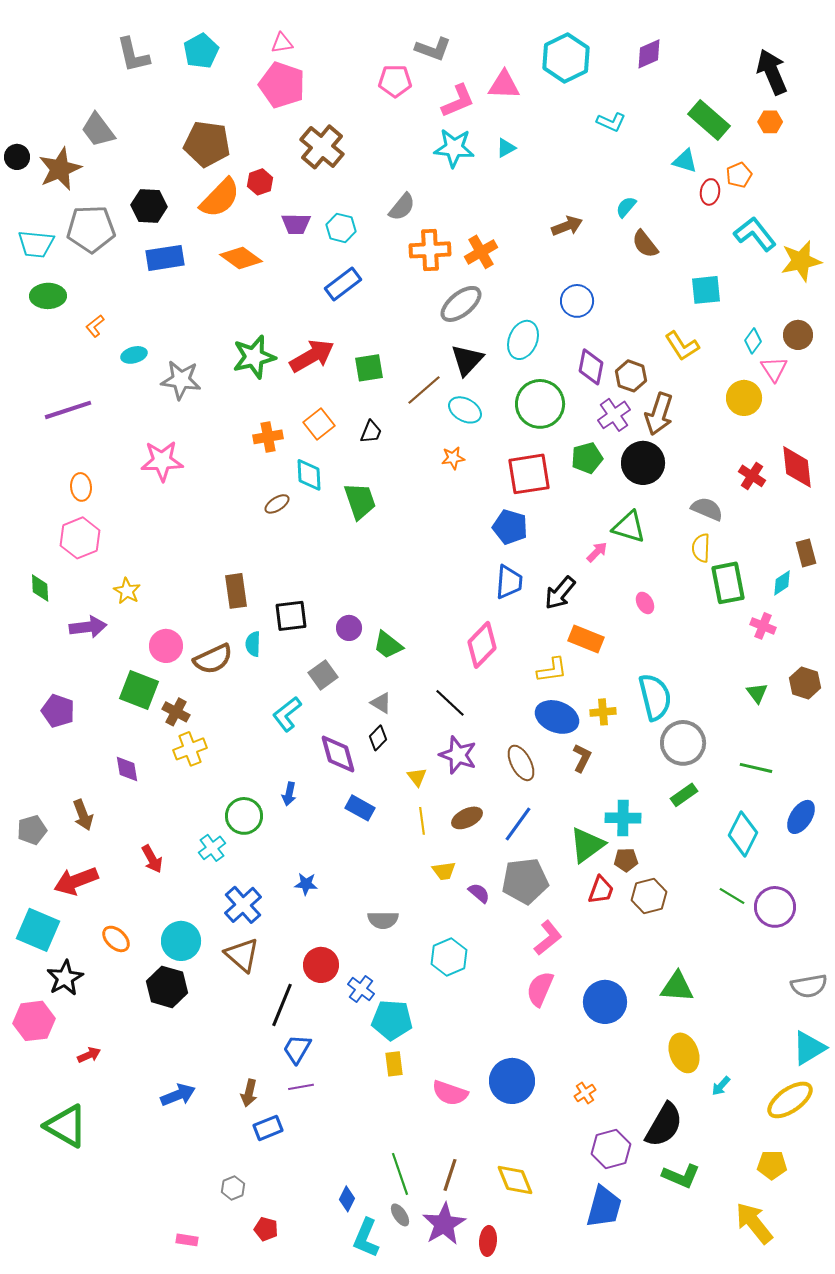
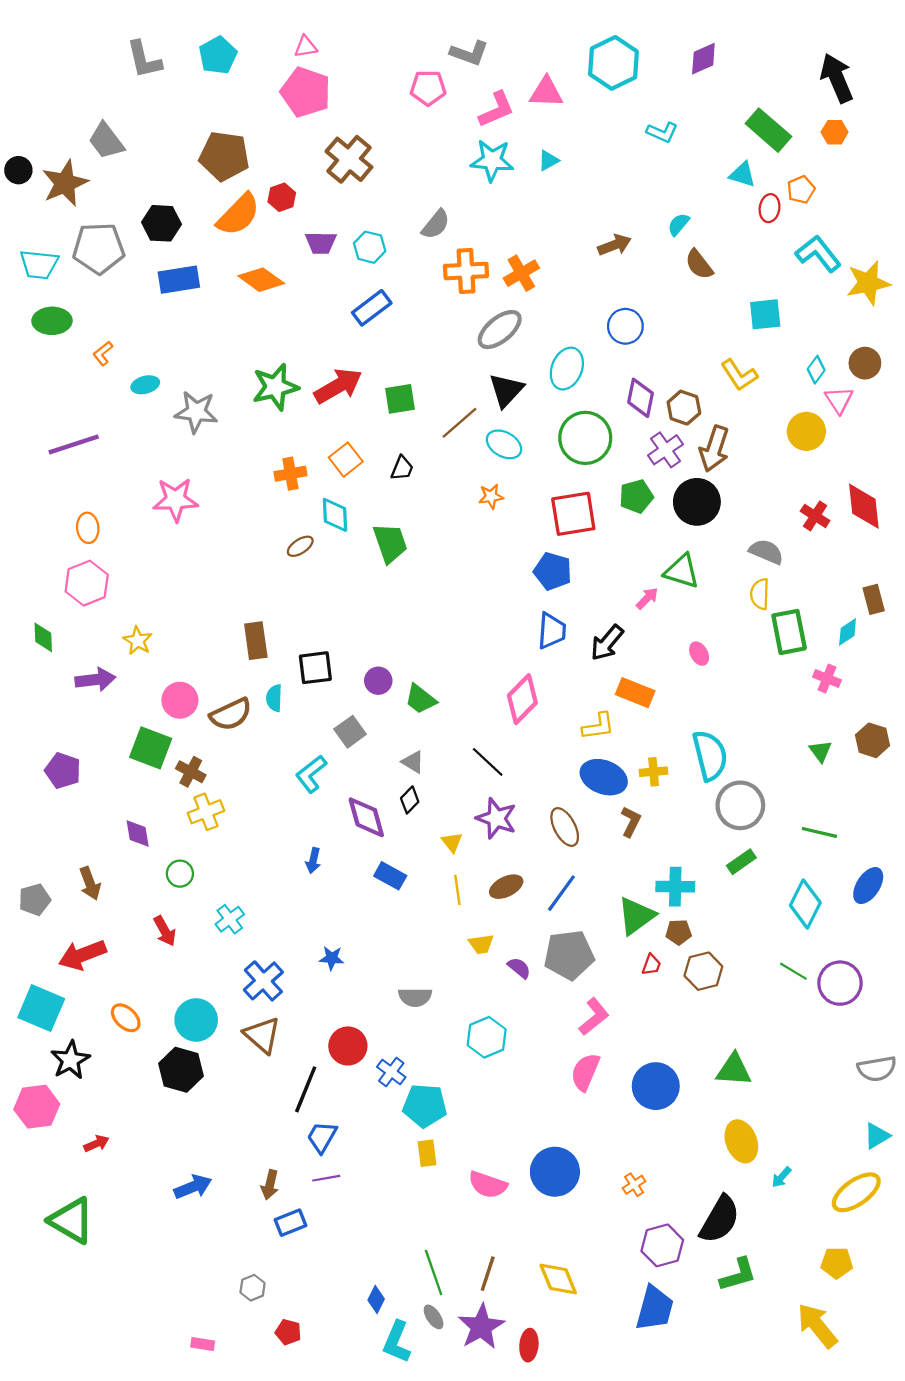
green circle: (244, 816) -> (180, 874), moved, size x0.7
red trapezoid: (601, 890) -> (651, 965), size x0.7
cyan triangle: (809, 1048) -> (877, 1136), size x0.7
green L-shape: (681, 1176) -> (738, 1275), turned -39

